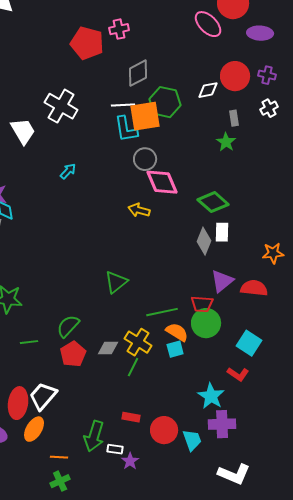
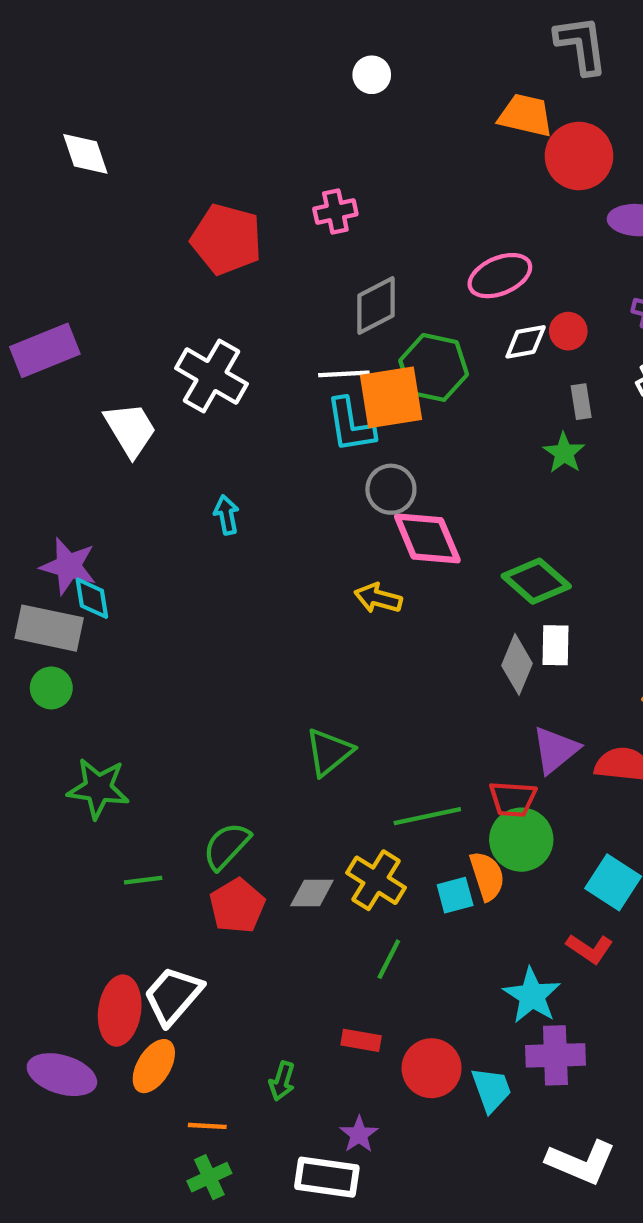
pink ellipse: (208, 24) -> (500, 276), moved, turned -68
red pentagon: (87, 43) -> (226, 239), moved
red circle: (235, 76) -> (568, 331), moved, size x0.6
cyan arrow: (68, 171) -> (226, 515), turned -54
orange semicircle: (177, 332) -> (487, 876), moved, turned 40
green line: (133, 367) -> (389, 959), moved
green arrow: (94, 436) -> (282, 1081), size x0.6
white rectangle: (115, 449) -> (327, 1177), moved, size x1.8

